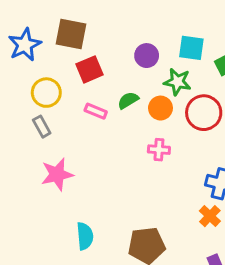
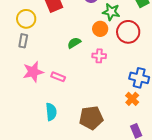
green semicircle: (128, 100) -> (74, 43), moved
pink rectangle: (96, 111) -> (58, 77), moved
gray rectangle: (42, 127) -> (23, 41), turned 40

